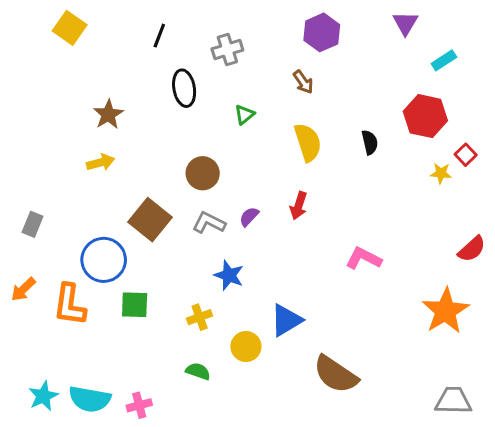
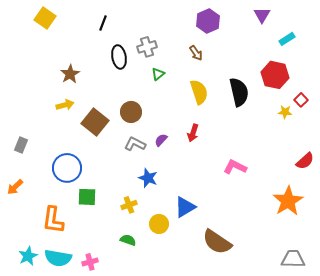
gray cross: (227, 49) -> (147, 47), moved
black semicircle: (370, 142) -> (239, 92), size x1.8
brown square: (150, 220) -> (95, 122), moved
orange L-shape: (70, 305) -> (53, 220), moved

